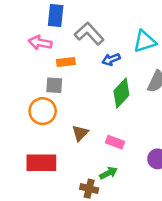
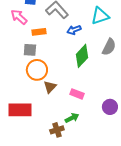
pink arrow: (40, 43) -> (19, 17), turned 30
orange circle: (43, 111) -> (37, 70), moved
brown cross: (89, 189) -> (57, 130), turned -32

